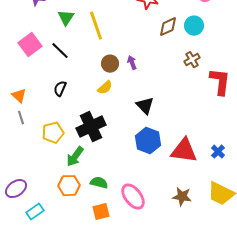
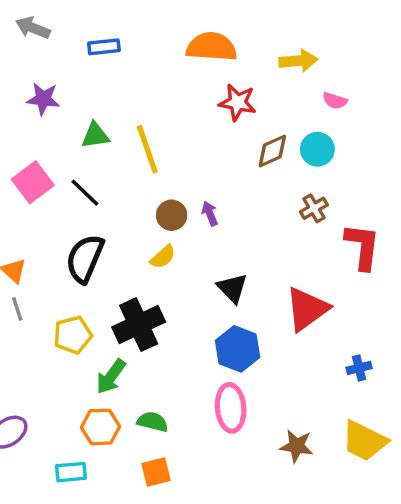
green triangle: (66, 18) -> (95, 135), turned 48
black semicircle: (60, 89) -> (85, 259), size x1.8
red triangle: (184, 151) -> (307, 309), moved, turned -44
blue cross: (218, 152) -> (359, 368), turned 32
pink ellipse: (133, 197) -> (231, 408), moved, turned 32
cyan rectangle: (35, 212) -> (71, 472), moved, turned 30

